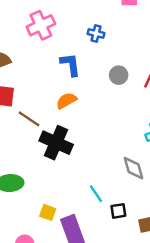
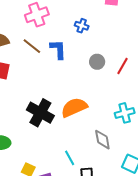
orange semicircle: (66, 101) -> (74, 107), moved, size x1.5
brown line: (29, 119) -> (32, 46), moved

